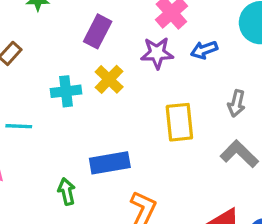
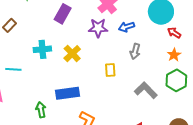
yellow cross: (109, 79) -> (72, 54), moved
gray arrow: (237, 103) -> (135, 51), moved
yellow rectangle: (179, 122) -> (110, 70), size x0.6

